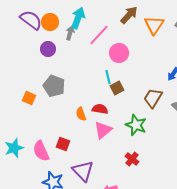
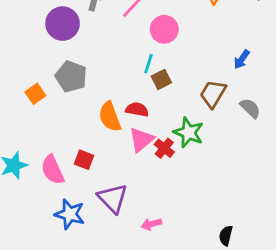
purple circle: (48, 49) -> (63, 24), size x1.5
cyan line: (108, 77) -> (148, 64), turned 32
orange square: (29, 98) -> (35, 94), turned 32
orange semicircle: (81, 114) -> (110, 117), size x1.5
red cross: (132, 159) -> (164, 148), moved

